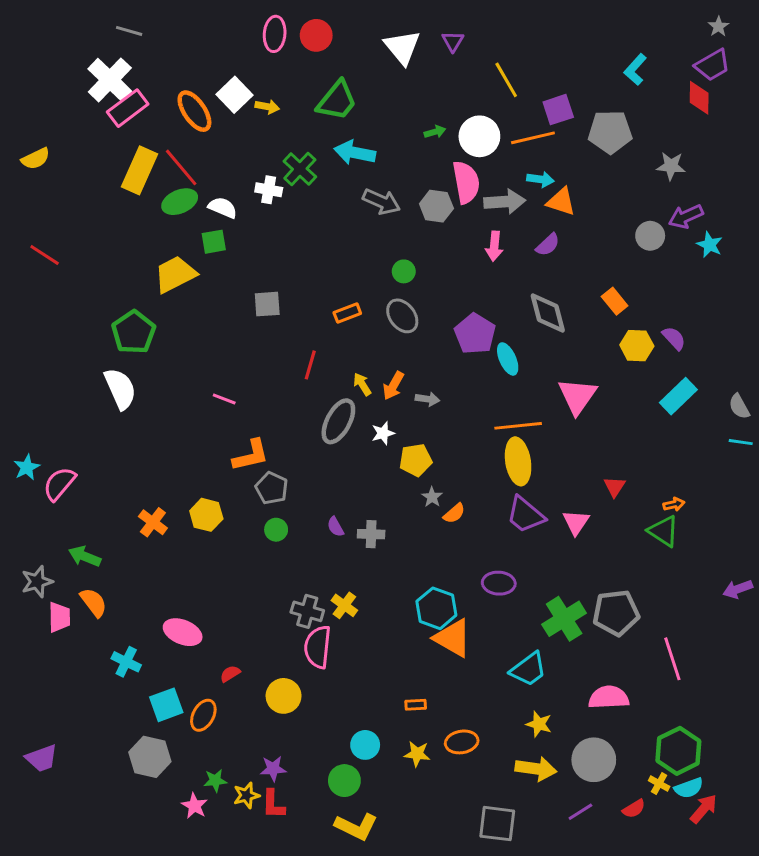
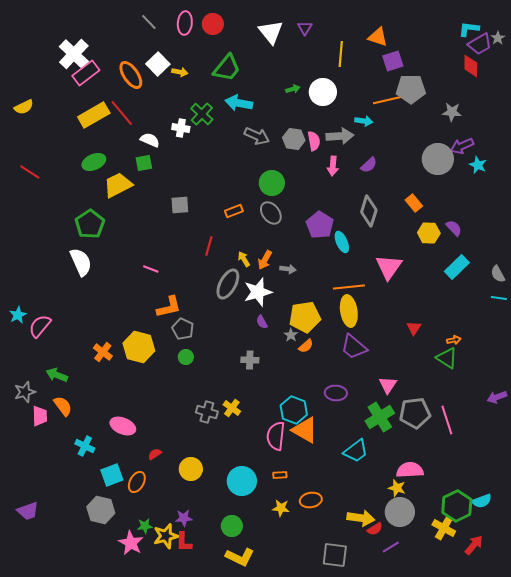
gray star: (718, 26) -> (498, 38), moved
gray line: (129, 31) -> (149, 22), moved, turned 30
cyan L-shape: (635, 70) -> (469, 29), moved, turned 55
yellow line: (506, 80) -> (341, 54), turned 35
purple square: (558, 110) -> (393, 61), moved
orange line: (533, 138) -> (388, 100), moved
yellow rectangle: (140, 170) -> (94, 115), turned 36
pink semicircle: (466, 182) -> (314, 141), moved, size x0.7
green ellipse: (180, 202) -> (94, 162), moved
orange triangle: (561, 202) -> (378, 37), moved
gray circle: (650, 236) -> (438, 159), size x1.6
green circle: (404, 271) -> (272, 183), size x1.6
gray diamond: (548, 313) -> (369, 211), turned 32
white star: (383, 433) -> (258, 292), size x1.8
yellow pentagon: (416, 460) -> (305, 317), moved, size x1.4
yellow hexagon: (206, 515) -> (139, 347), size x1.4
pink triangle: (576, 522) -> (388, 385), moved
purple semicircle: (335, 527) -> (262, 322), moved
pink semicircle: (318, 647) -> (276, 436), moved
pink line: (672, 659) -> (447, 420), moved
yellow star: (539, 724) -> (397, 488), moved
cyan circle: (365, 745) -> (242, 481), moved, size x1.5
yellow cross: (659, 784) -> (444, 528), size x1.6
cyan semicircle: (689, 788) -> (482, 501), moved
yellow star: (246, 795) -> (166, 536), size x1.4
pink star: (194, 806) -> (131, 543), size x1.4
red semicircle: (634, 809) -> (375, 529), moved

